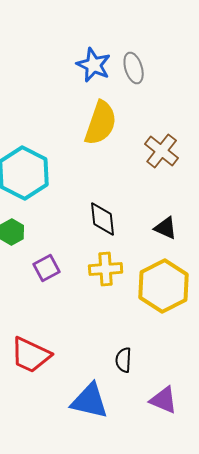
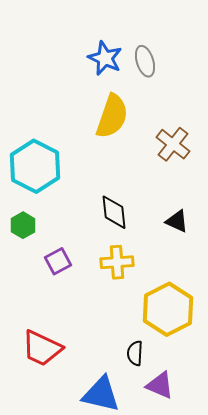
yellow hexagon: (164, 286) -> (168, 309), moved
purple triangle: (164, 400) -> (160, 385), moved

